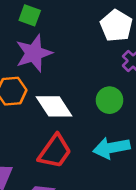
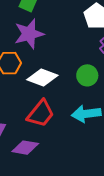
white diamond: (54, 106) -> (42, 77), turned -40

